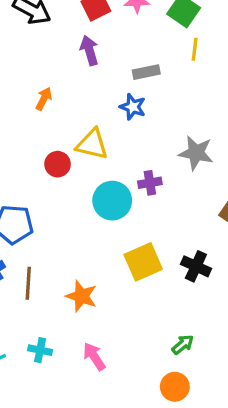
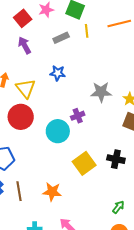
gray rectangle: (146, 72) -> (61, 38), moved
yellow triangle: (92, 144) -> (26, 88), moved, turned 50
red circle: (58, 164) -> (21, 117), size x1.6

